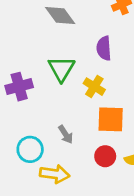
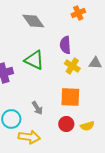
green triangle: (61, 69) -> (34, 60), turned -35
yellow cross: (94, 87) -> (72, 66), moved

